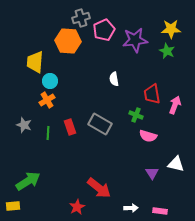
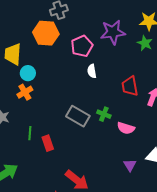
pink pentagon: (104, 30) -> (82, 46), moved
green cross: (136, 115) -> (104, 114), moved
red rectangle: (70, 127) -> (48, 143), moved
green line: (48, 133) -> (30, 133), moved

